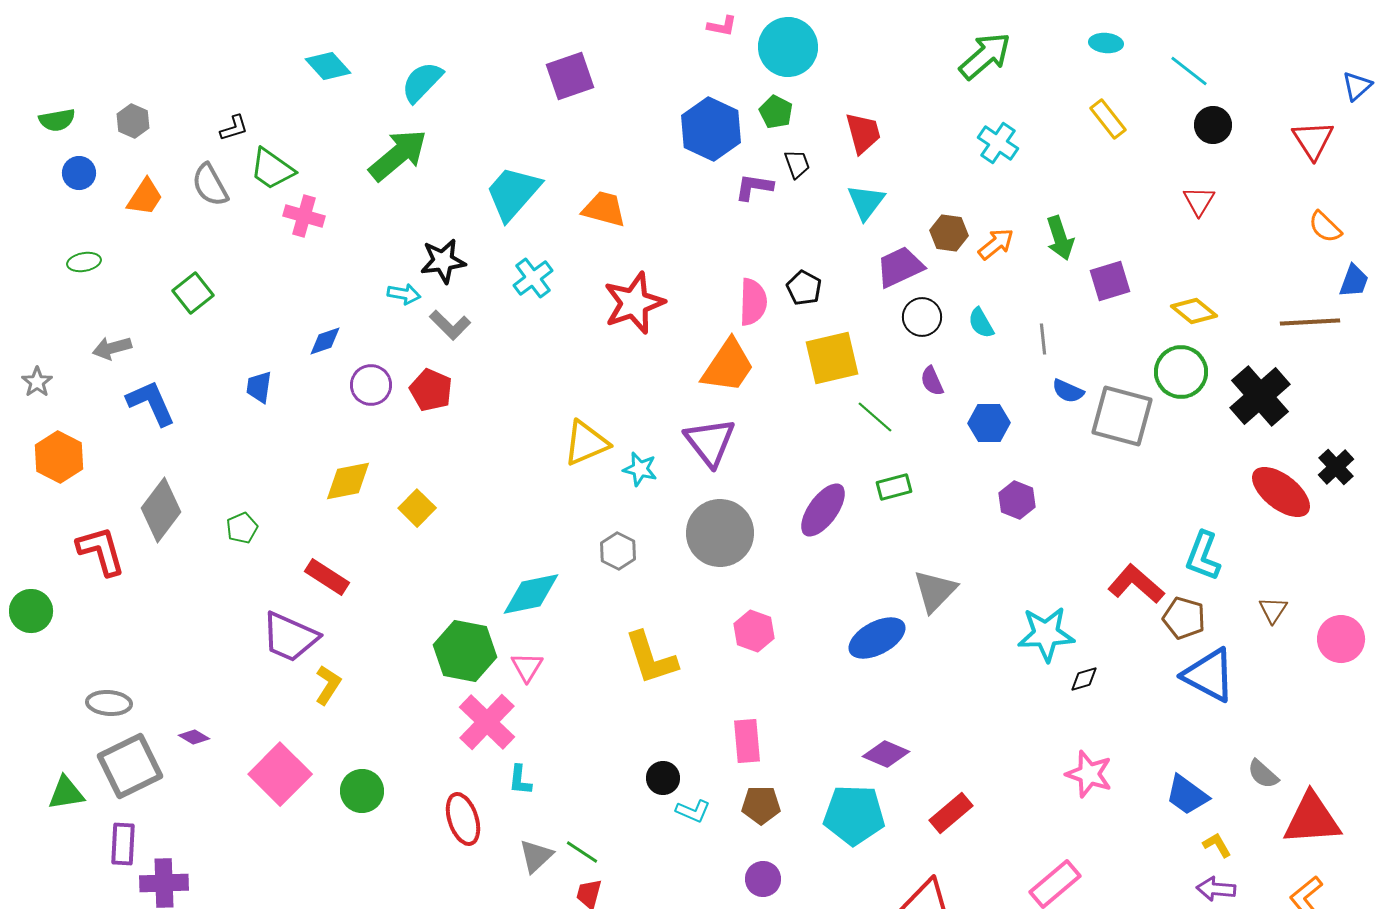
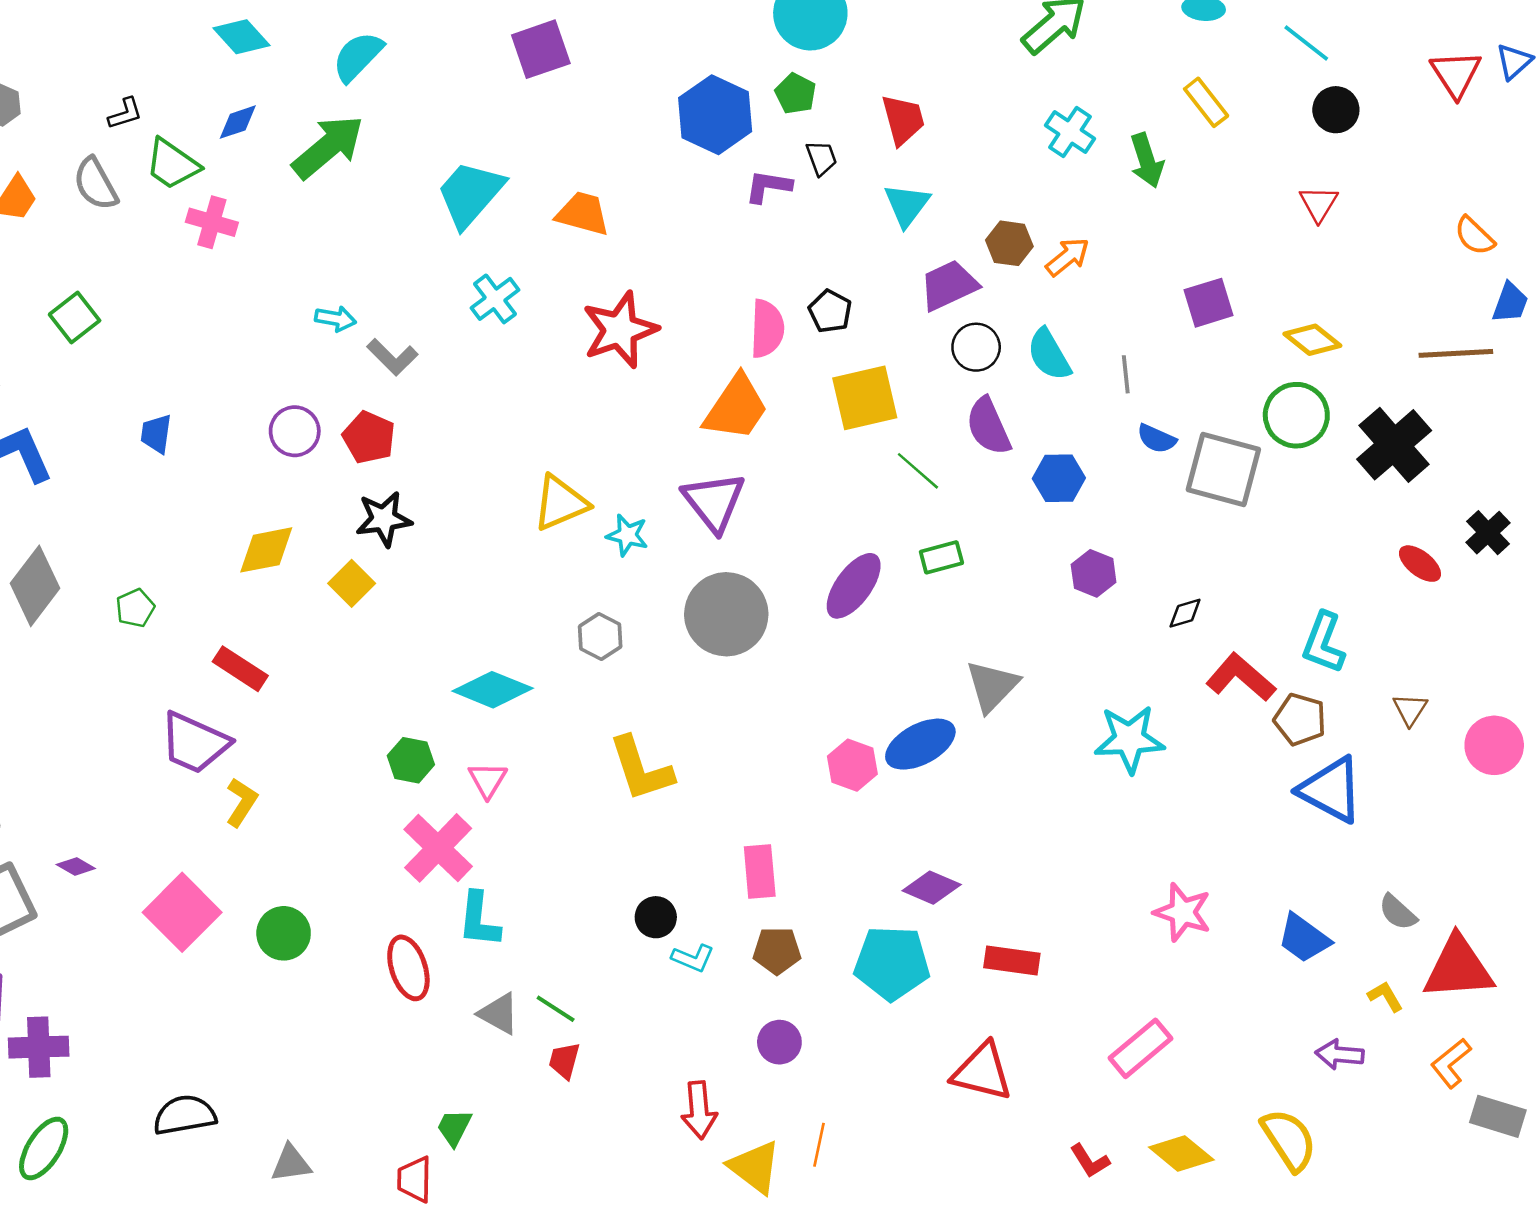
red triangle: (1313, 140) -> (1456, 74), moved
green arrow: (1060, 238) -> (1147, 160), moved
black star: (443, 261) -> (384, 519), moved
cyan semicircle: (981, 323) -> (1049, 355), size x1.4
blue diamond: (325, 341) -> (238, 122), moved
purple semicircle: (932, 381) -> (988, 426), size x1.6
red ellipse: (1281, 492) -> (1420, 564), size x0.6
cyan diamond: (531, 594) -> (493, 690), turned 34
pink hexagon: (754, 631) -> (852, 765), moved
green hexagon: (465, 651) -> (411, 760), size x0.6
black diamond: (1084, 679) -> (1185, 613), moved
cyan L-shape: (520, 780) -> (479, 920), size x1.5
red rectangle: (951, 813) -> (1012, 961), turned 48
yellow L-shape: (1217, 845) -> (1385, 996), moved
gray triangle: (536, 856) -> (499, 1014), turned -48

